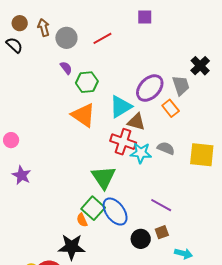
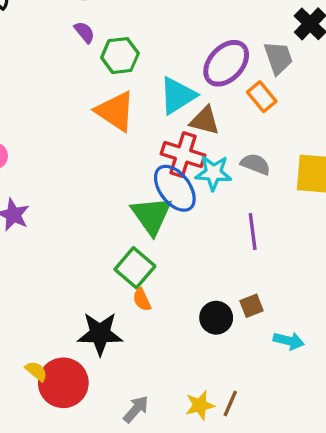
purple line: (161, 205) -> (253, 232), moved, turned 55
blue ellipse: (115, 212) -> (175, 188), moved
orange semicircle: (82, 220) -> (142, 300), moved

